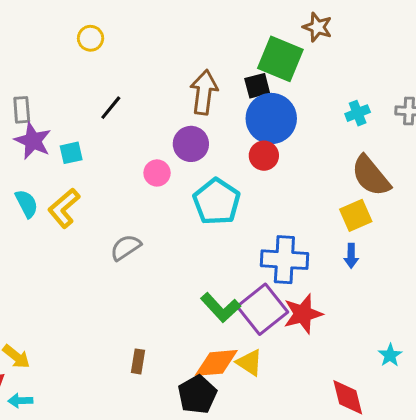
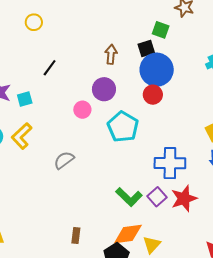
green square: (280, 59) -> (161, 30), size x0.6
brown arrow: (204, 92) -> (111, 54), size x0.7
purple square: (263, 309) -> (157, 197), size x0.6
yellow triangle: (249, 362) -> (152, 245), moved, turned 42

